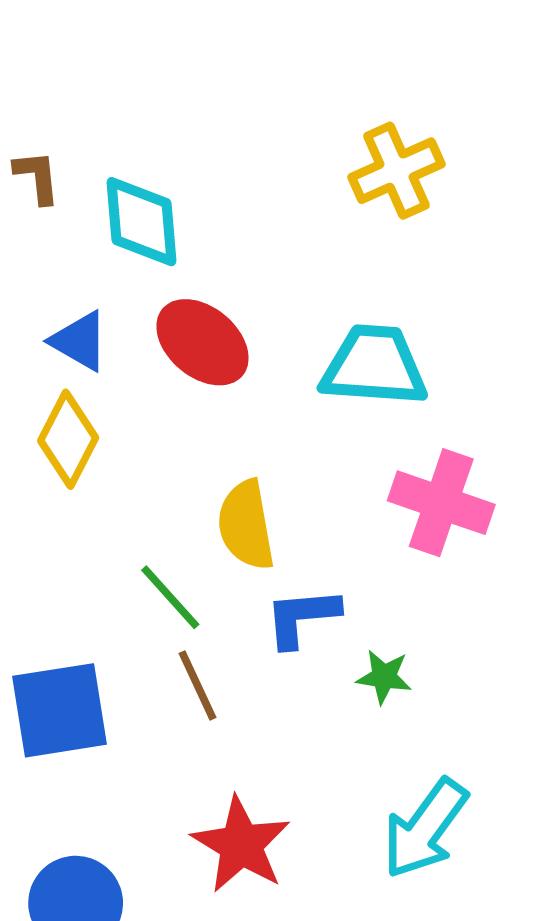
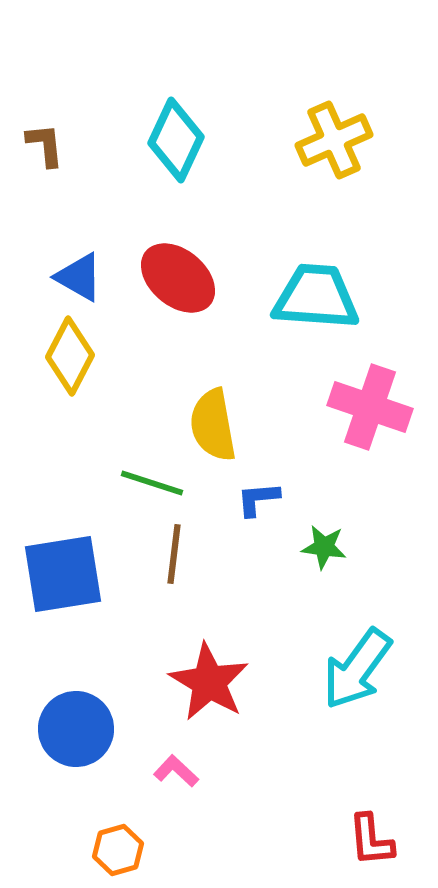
cyan diamond: (142, 222) -> (176, 140), moved, turned 30
green line: (170, 597) -> (152, 483), turned -30
blue L-shape: (302, 617) -> (258, 499), size x0.7
brown line: (198, 685) -> (174, 554), turned 32

